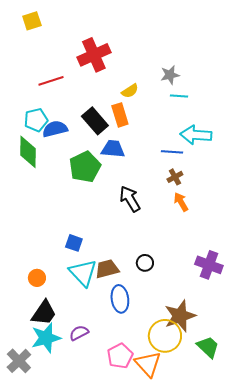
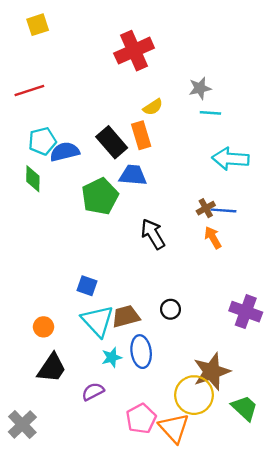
red cross: (94, 55) -> (134, 51), moved
red line: (51, 81) -> (29, 91), moved
green diamond: (28, 152) -> (33, 179), size x0.7
blue line: (172, 152) -> (223, 210), moved
cyan star: (46, 338) -> (112, 357), moved, size x0.6

